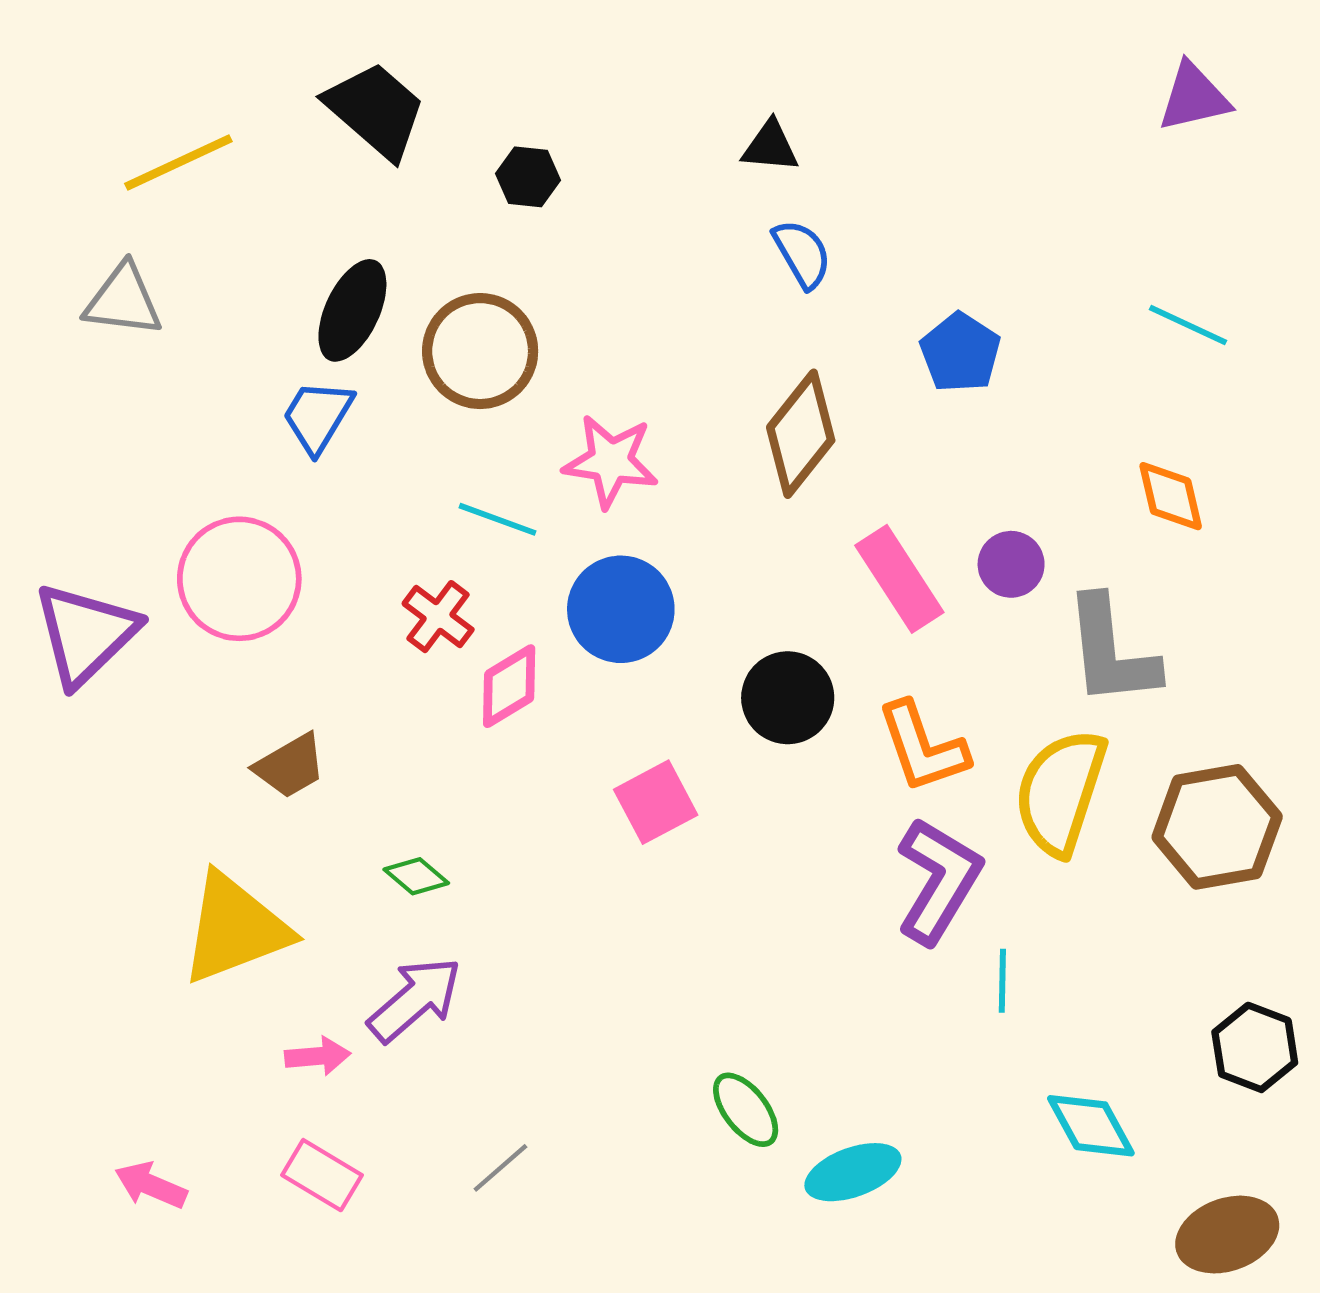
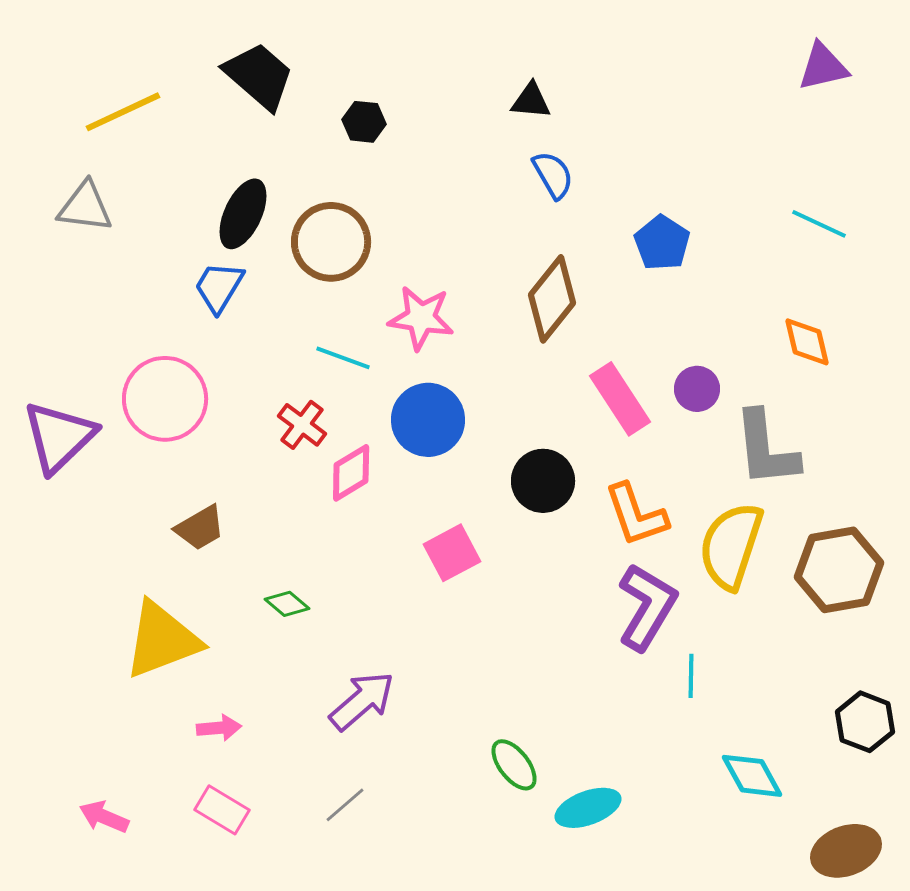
purple arrow: (415, 1000) -> (362, 701), moved

